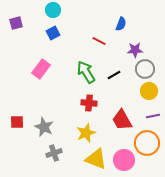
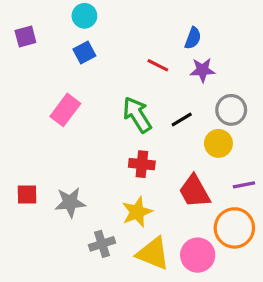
purple star: (135, 50) -> (202, 70), moved
yellow circle: (149, 91) -> (218, 143), moved
gray star: (44, 127) -> (70, 202), turned -30
gray cross: (54, 153) -> (102, 244), moved

